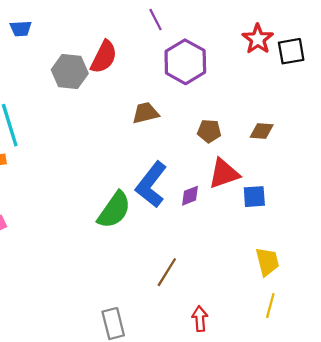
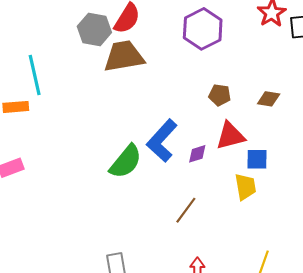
brown trapezoid: (146, 113) -> (124, 56), moved, size x1.6
yellow trapezoid: (267, 262) -> (245, 187), moved
brown line: (167, 272) -> (186, 210), moved

